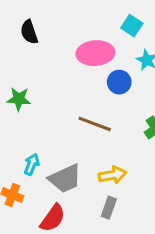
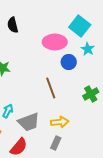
cyan square: (132, 26) -> (80, 26), size x1.5
brown line: (95, 124) -> (51, 88), turned 45

